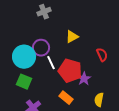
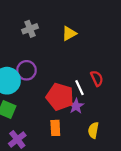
yellow triangle: (72, 37) -> (69, 33), moved
white line: (51, 63) -> (80, 88), moved
orange rectangle: (66, 98) -> (55, 128), turned 48

